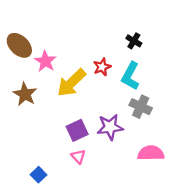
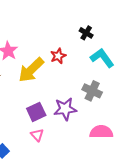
cyan L-shape: (130, 76) -> (102, 58), moved, turned 115

